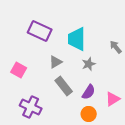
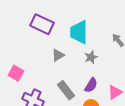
pink square: (19, 70) -> (16, 73), moved
gray rectangle: (64, 86) -> (66, 90), moved

